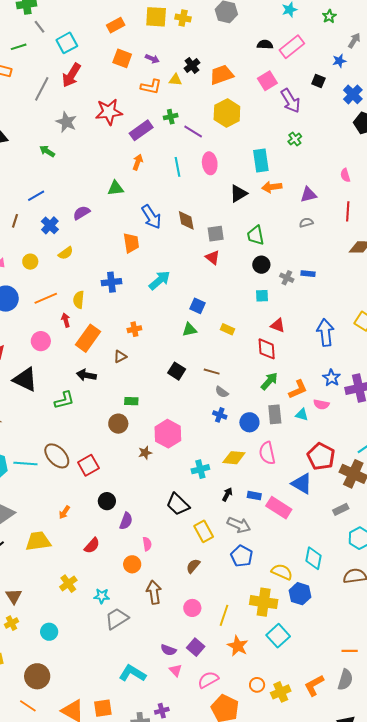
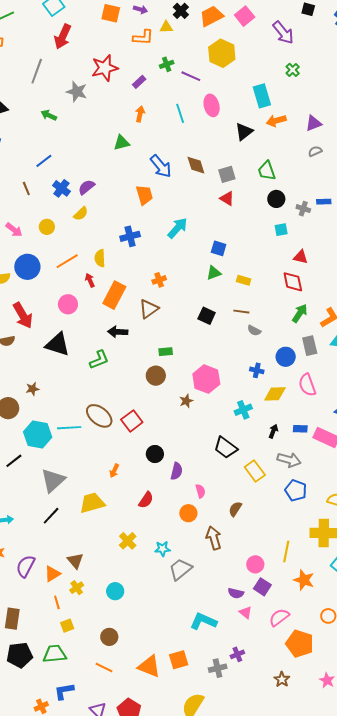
pink square: (267, 81) -> (245, 16), moved
gray line: (42, 89) -> (37, 71), moved
gray star: (66, 122) -> (77, 92), moved
purple rectangle: (141, 130) -> (139, 82), size x0.6
purple semicircle: (81, 213) -> (86, 187), moved
brown line: (15, 221) -> (26, 189), turned -32
yellow rectangle: (227, 329) -> (244, 280), moved
brown triangle: (120, 357) -> (149, 309), size x1.5
blue cross: (220, 415) -> (257, 370), moved
brown semicircle: (193, 566) -> (235, 509), moved
pink circle: (192, 608) -> (255, 564), moved
brown circle: (37, 676) -> (109, 637), size x0.7

